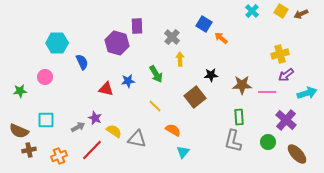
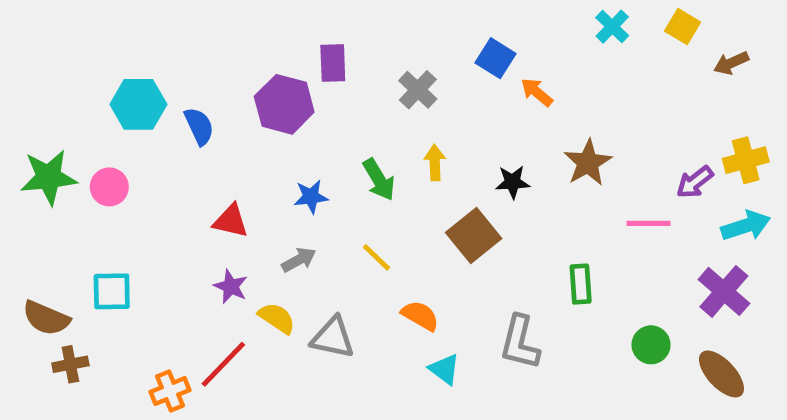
brown arrow: (301, 14) -> (731, 63), moved
yellow cross: (280, 54) -> (746, 160), moved
yellow arrow: (180, 59) -> (435, 163), moved
blue semicircle: (82, 62) -> (199, 126), moved
brown star: (242, 85) -> (588, 163), moved, turned -30
red triangle: (106, 89) -> (231, 221), moved
green star: (20, 91) -> (49, 177), moved, size x1.6
purple cross: (286, 120) -> (724, 291), moved
gray arrow: (78, 127) -> (299, 260), moved
gray L-shape: (233, 141) -> (520, 342), moved
cyan triangle: (183, 152) -> (445, 369), turned -32
orange cross: (59, 156) -> (170, 391), moved

